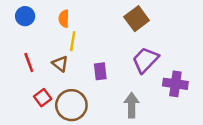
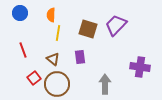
brown square: (137, 19) -> (88, 29), moved, turned -36
purple trapezoid: (145, 60) -> (116, 25), moved
brown triangle: (60, 64) -> (53, 59), moved

